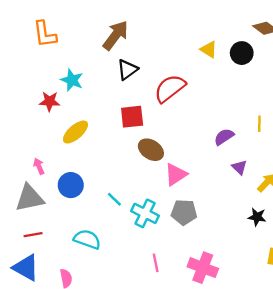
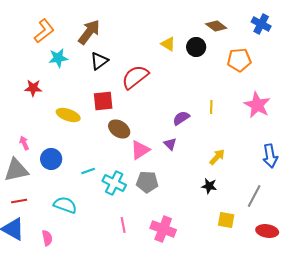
orange L-shape: (45, 34) -> (44, 31), moved, turned -120
cyan star: (72, 80) -> (58, 58), moved, turned -30
yellow ellipse: (75, 132) -> (68, 115), moved, turned 60
purple triangle: (239, 167) -> (170, 144), moved
cyan line: (114, 199) -> (88, 171), turned -64

